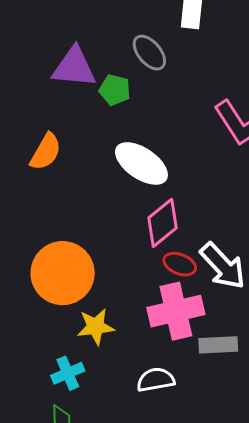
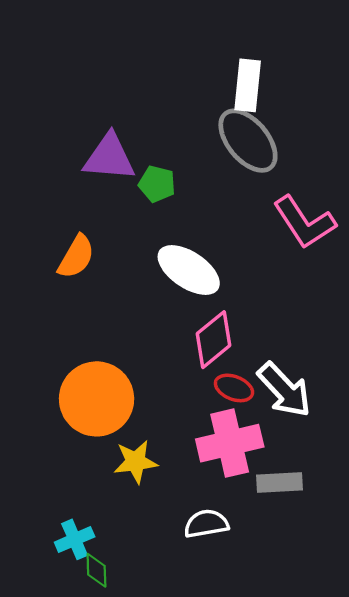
gray ellipse: (149, 53) -> (248, 141), moved, size x1.5
cyan cross: (68, 373) -> (75, 539), moved

